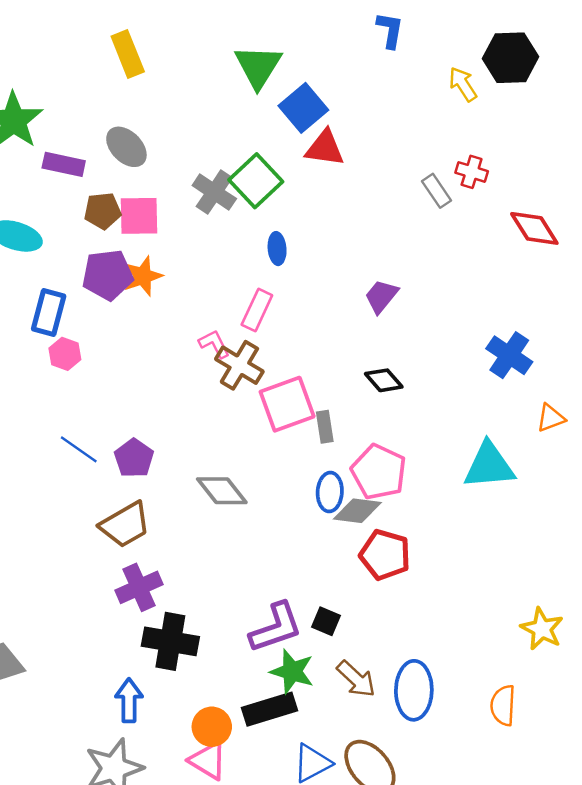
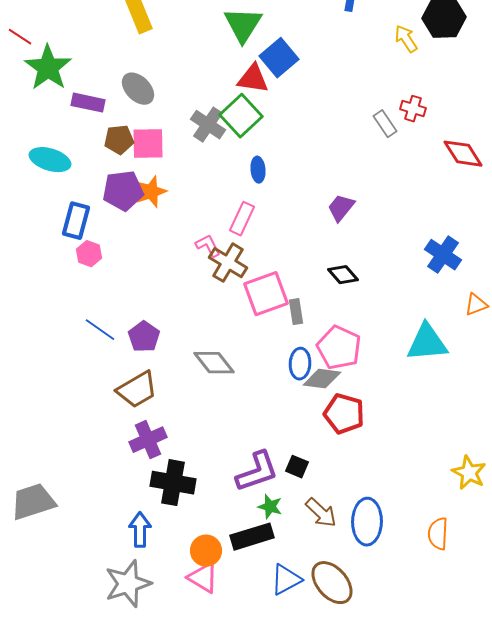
red triangle: (325, 148) -> (253, 79), moved
green star: (292, 671) -> (270, 507), size x0.7

